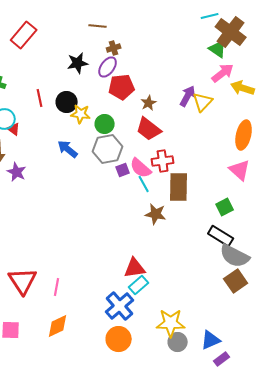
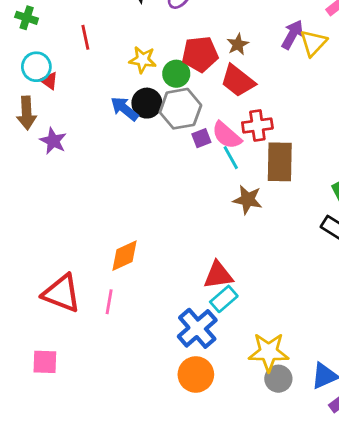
red pentagon: (122, 87) -> (200, 54), moved
black circle: (67, 102) -> (147, 103), moved
red triangle: (23, 281) -> (62, 293), turned -36
orange diamond: (58, 326) -> (124, 256), moved

